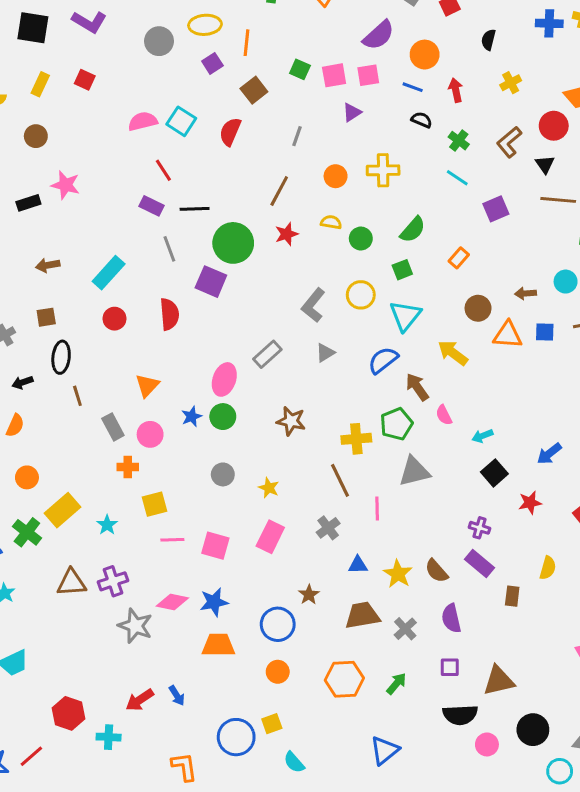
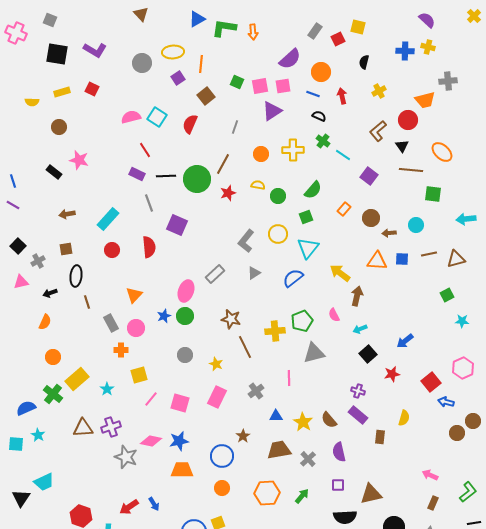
yellow rectangle: (40, 84) -> (62, 92), turned 49
purple triangle: (352, 112) -> (272, 111), size x1.5
green cross: (459, 141) -> (323, 141), moved
black rectangle: (28, 203) -> (54, 172), turned 56
purple square: (496, 209) -> (369, 176), turned -30
green circle: (233, 243) -> (197, 179), moved
brown circle: (478, 308) -> (371, 218), moved
brown arrow: (417, 387) -> (357, 296), moved, turned 48
brown line: (340, 480) -> (245, 347), moved
pink line: (172, 540) -> (151, 399), turned -49

